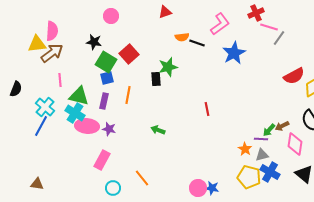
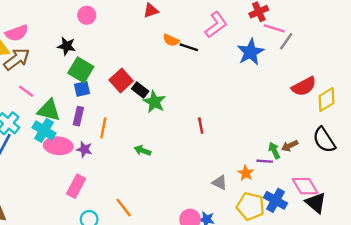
pink semicircle: (52, 31) -> (17, 33), turned 66
orange semicircle: (182, 37) -> (171, 40), turned 32
blue star: (234, 53) -> (251, 52), moved
red square: (129, 54) -> (121, 81), moved
green star: (168, 67) -> (154, 102), moved, turned -30
black rectangle: (156, 79) -> (140, 90), turned -48
pink line: (60, 80) -> (26, 91), turned -48
orange line: (128, 95) -> (103, 128), moved
green arrow: (269, 130) -> (274, 151), turned 112
pink diamond: (295, 144) -> (305, 186), moved, turned -40
gray triangle: (262, 155) -> (220, 183), moved, turned 40

